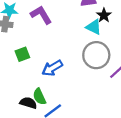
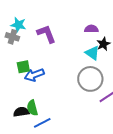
blue arrow: (52, 68) -> (34, 75), moved
black semicircle: (28, 103) -> (21, 112), turned -35

